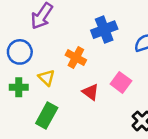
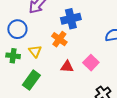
blue cross: (104, 30) -> (71, 19), moved
red triangle: (91, 92) -> (67, 67), turned -40

